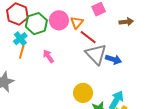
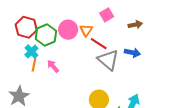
pink arrow: (48, 56) -> (53, 66), moved
blue arrow: (113, 59) -> (132, 53), moved

